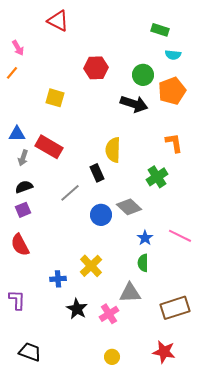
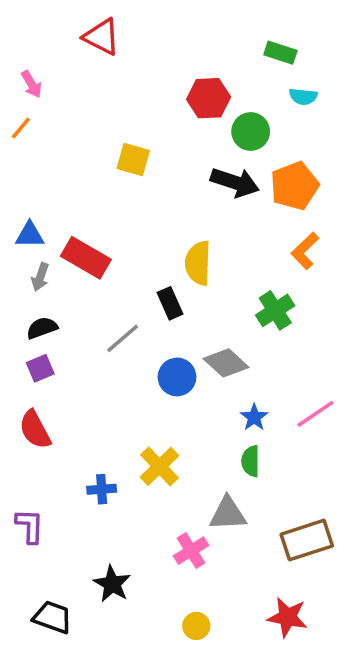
red hexagon: (96, 68) -> (209, 98), moved
orange pentagon: (172, 91) -> (294, 186), moved
yellow square: (55, 98) -> (133, 160), moved
orange L-shape: (174, 143) -> (305, 251), turned -125
pink line: (180, 236) -> (316, 414), turned -60
black star: (77, 309) -> (112, 584), moved

